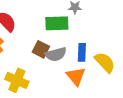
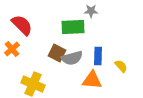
yellow semicircle: (105, 62) -> (121, 66), size x0.6
orange triangle: (76, 76) -> (92, 80), turned -45

